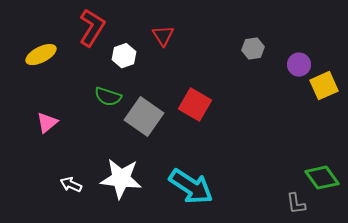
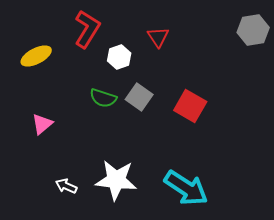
gray hexagon: (253, 49) -> (253, 30), moved, size x1.4
gray square: (144, 117) -> (139, 97), moved, size x0.7

